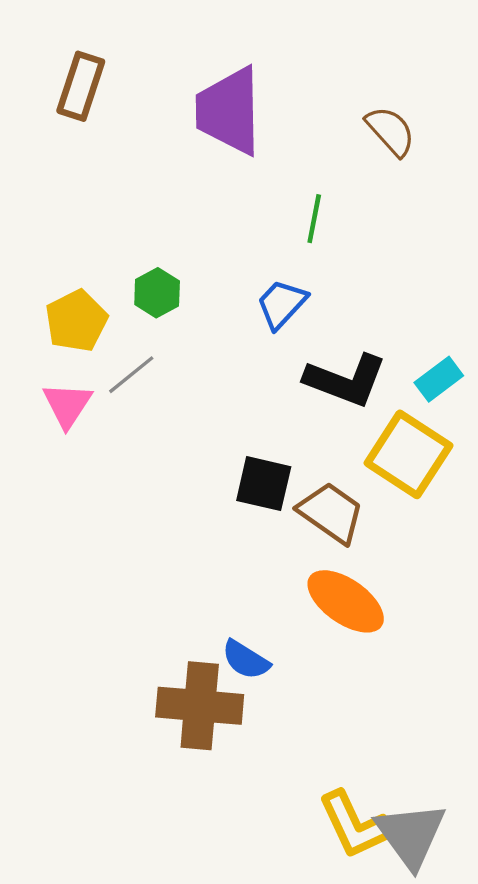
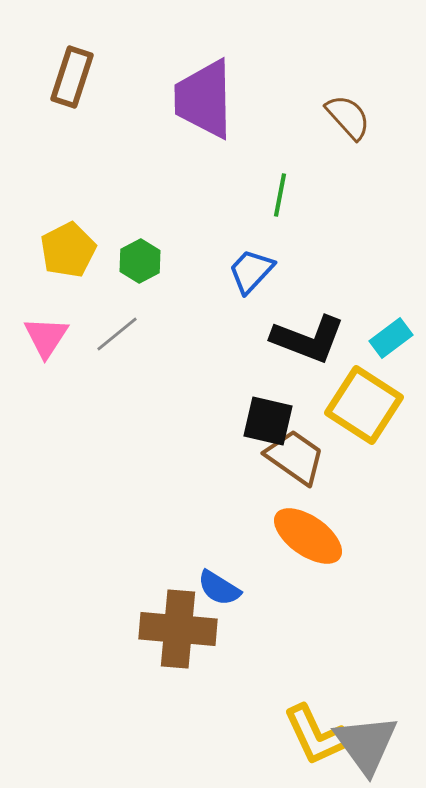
yellow pentagon: (76, 321) -> (68, 250), moved
pink triangle: (67, 405) -> (46, 337), moved
black square: (264, 484) -> (268, 421), moved

